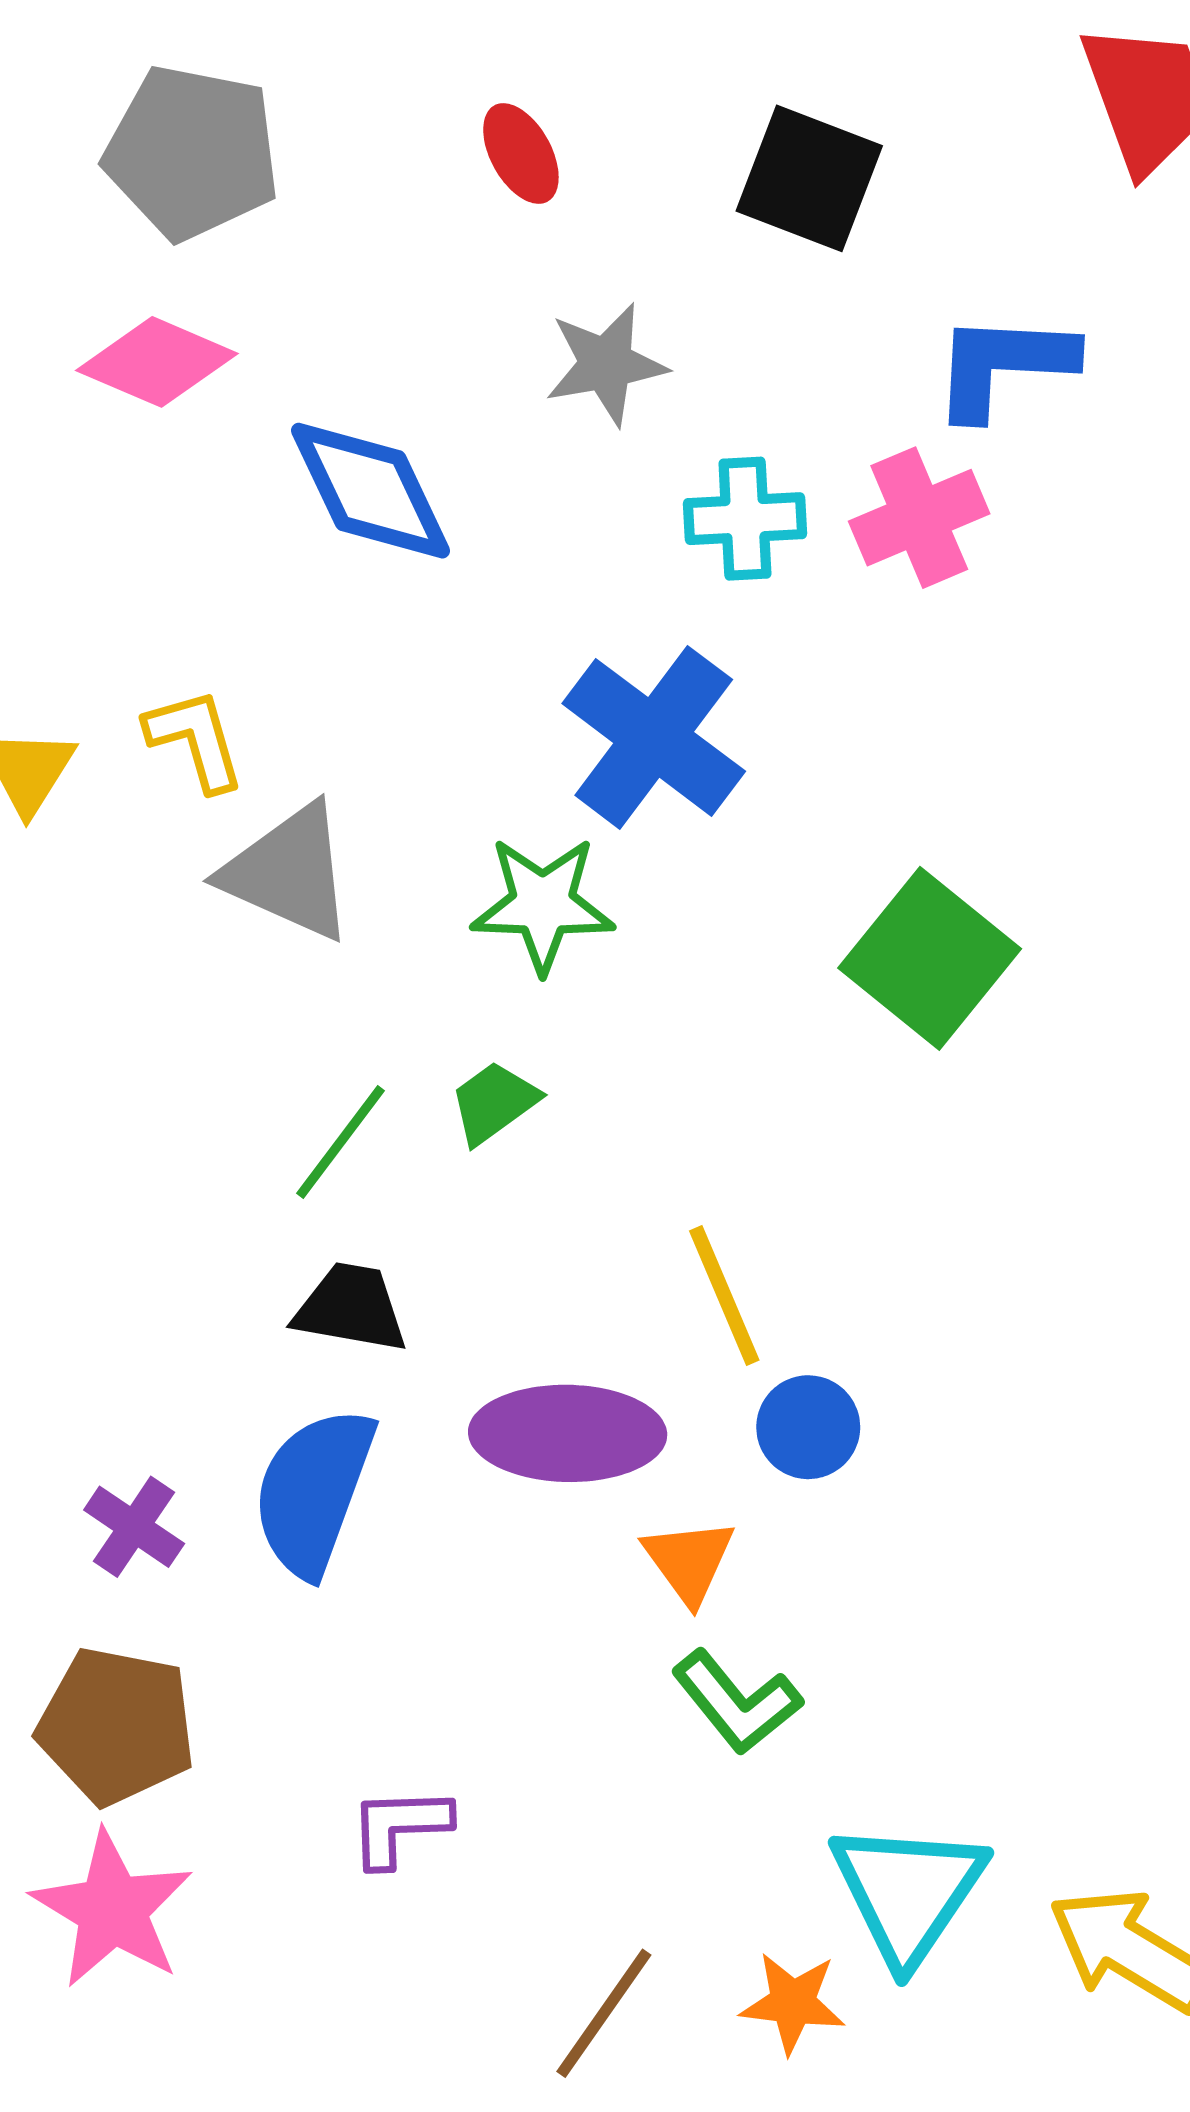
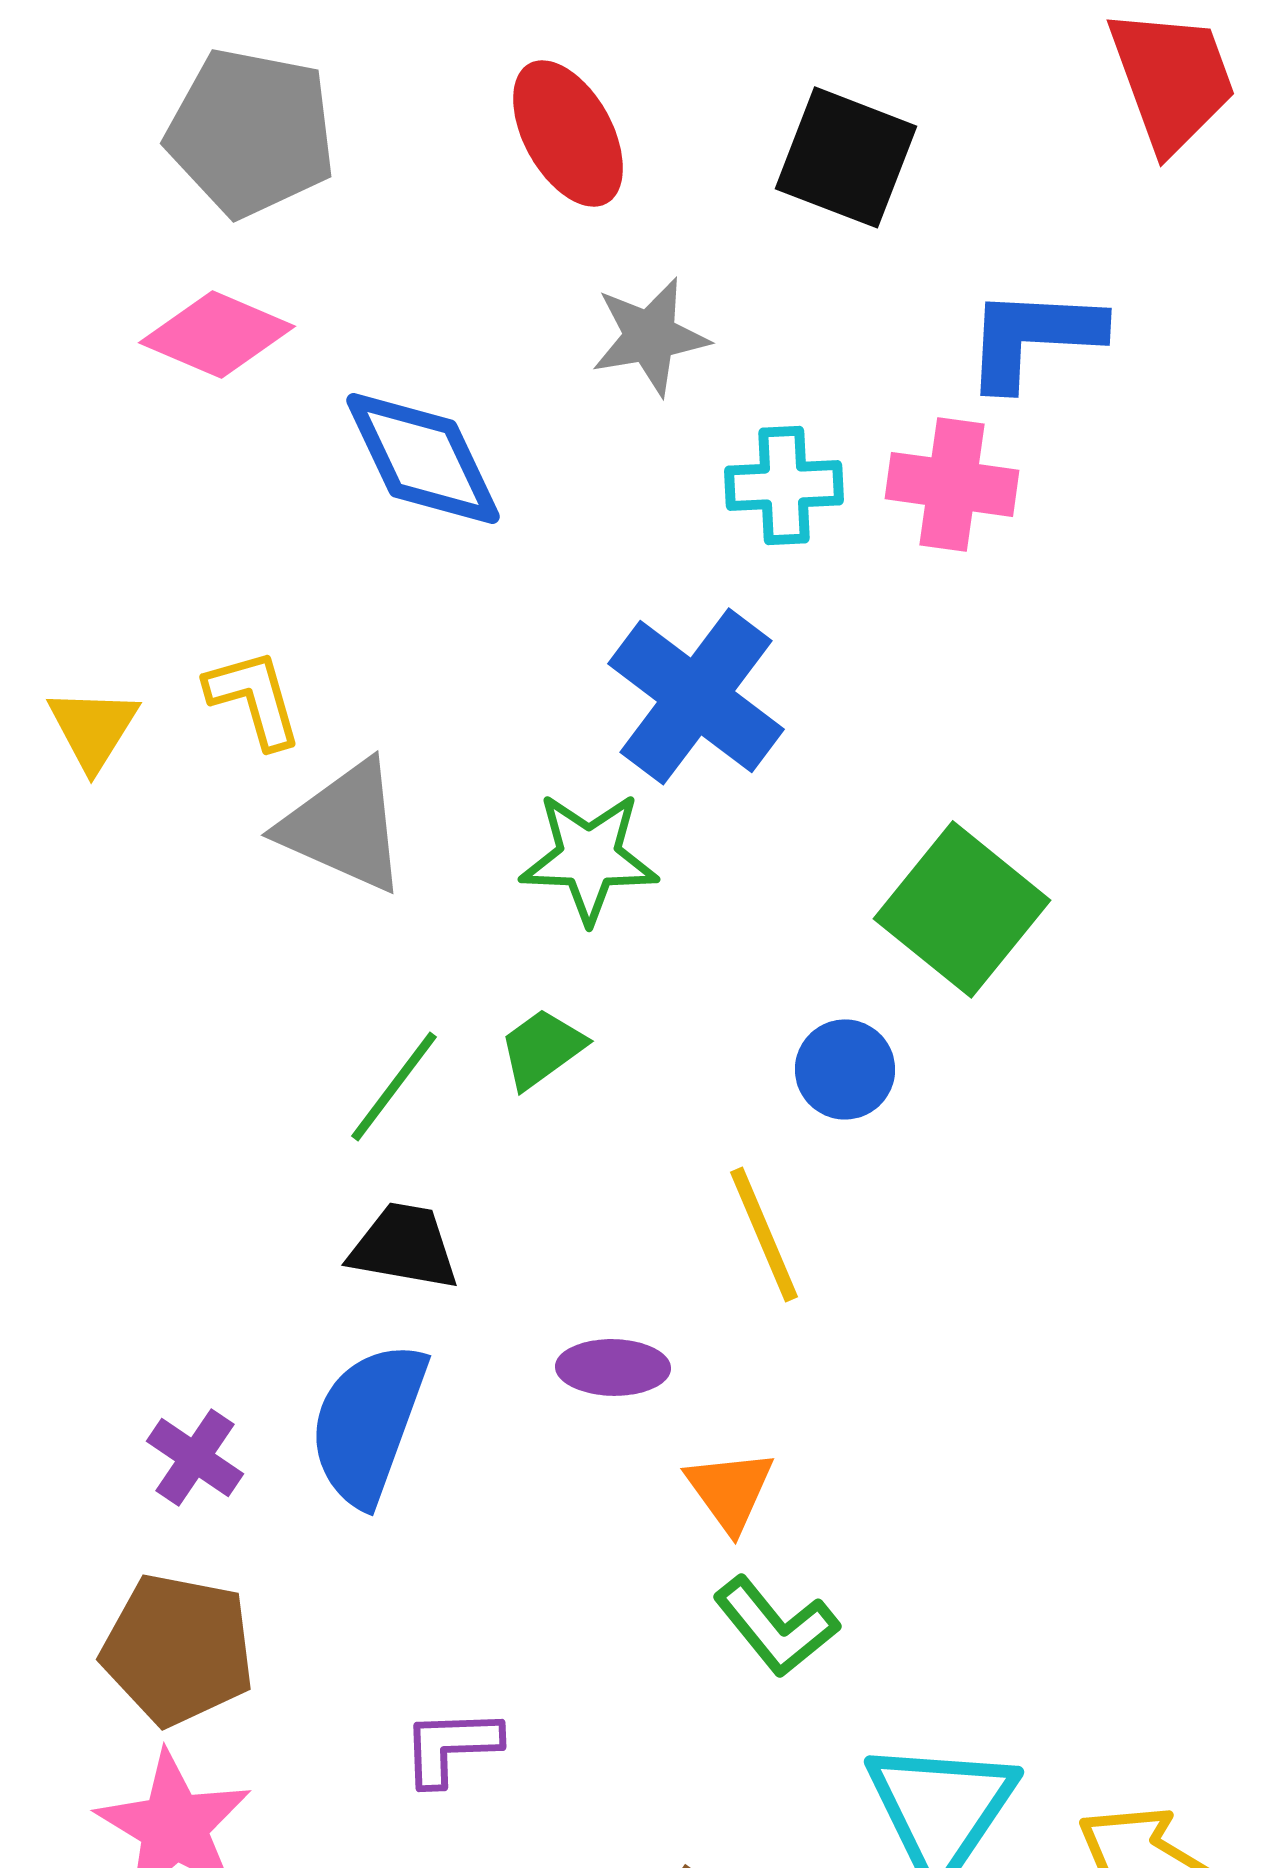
red ellipse: (521, 154) -> (568, 133), size x1.5
pink cross: (919, 518) -> (952, 484), turned 31
blue circle: (808, 1427) -> (845, 1069), moved
purple ellipse: (568, 1433) -> (613, 1367), size x0.6

